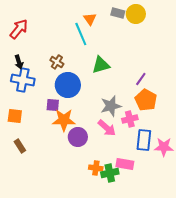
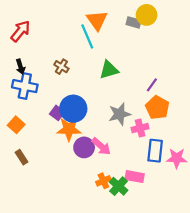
gray rectangle: (118, 13) -> (134, 22), moved
orange triangle: (90, 19) -> (97, 20), size x1.5
blue circle: (68, 85) -> (73, 109), moved
purple square: (53, 105) -> (57, 113), turned 32
orange square: (15, 116) -> (16, 125), turned 35
pink arrow: (107, 128) -> (101, 146), moved
orange cross: (96, 168) -> (103, 181), turned -32
green cross: (110, 173) -> (119, 186), turned -36

